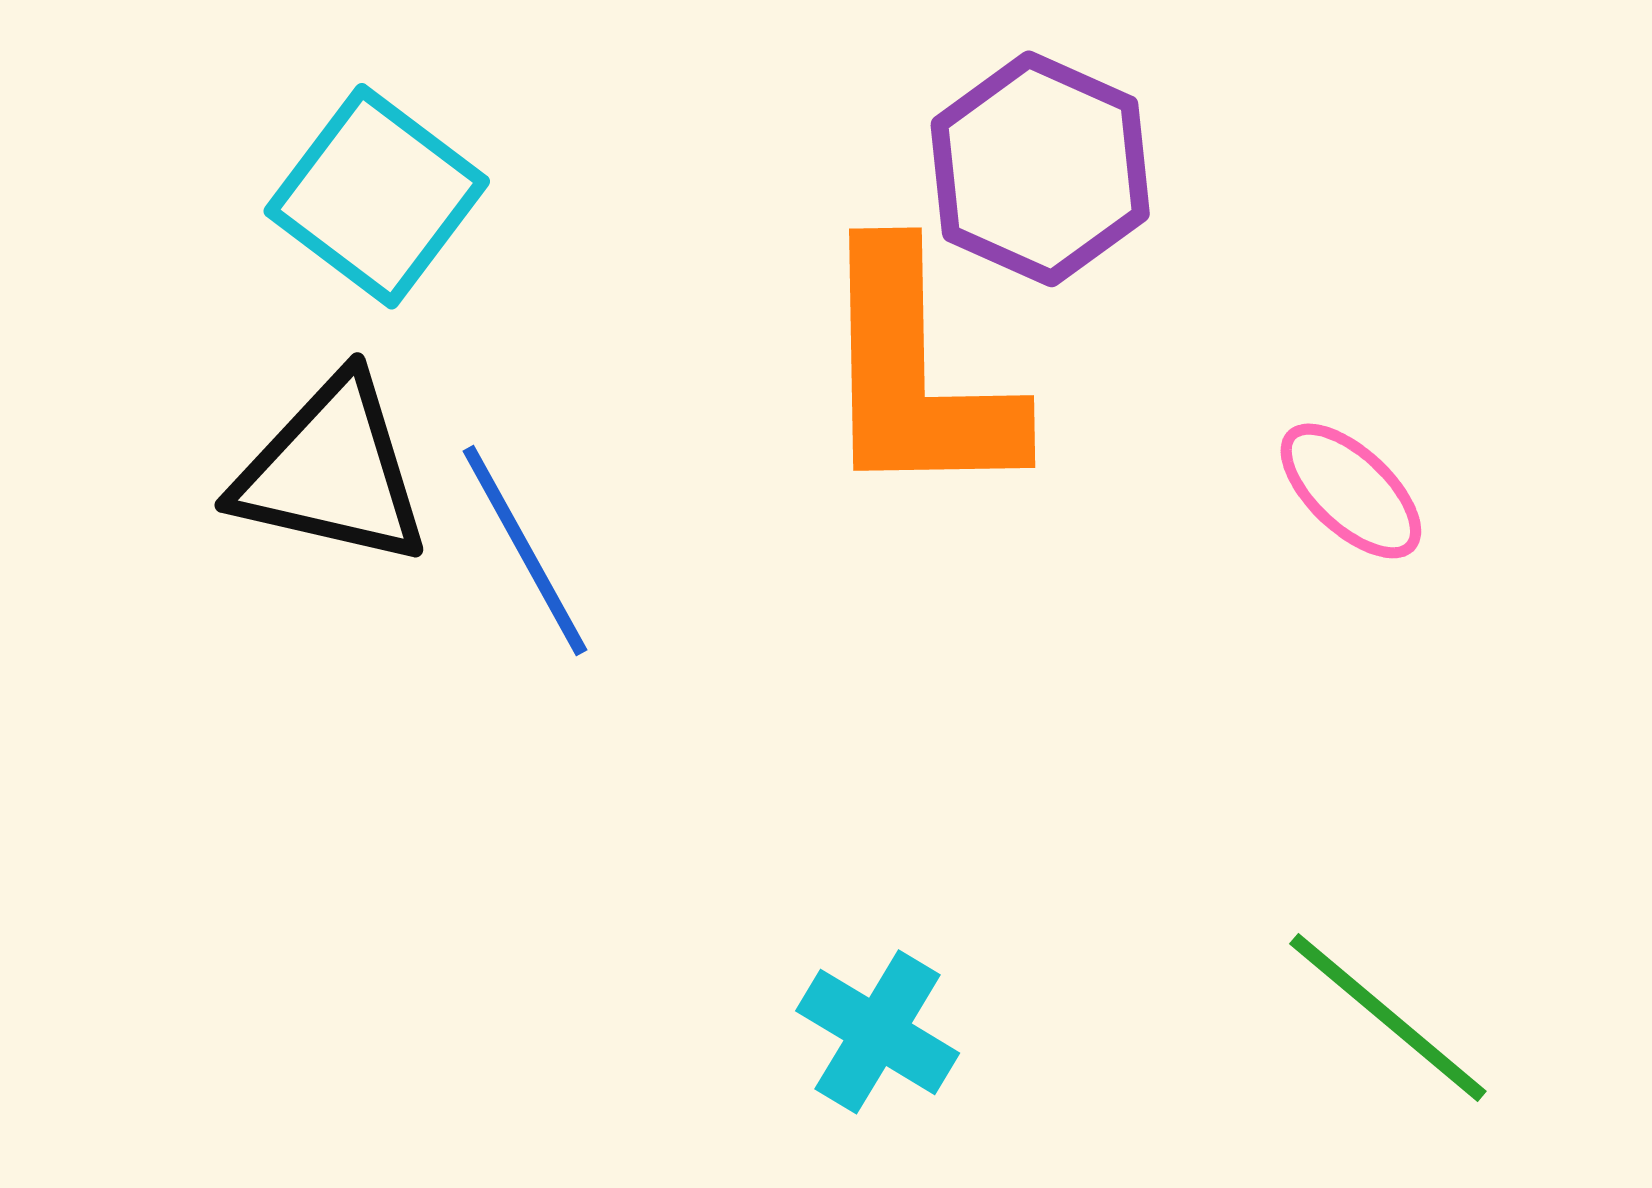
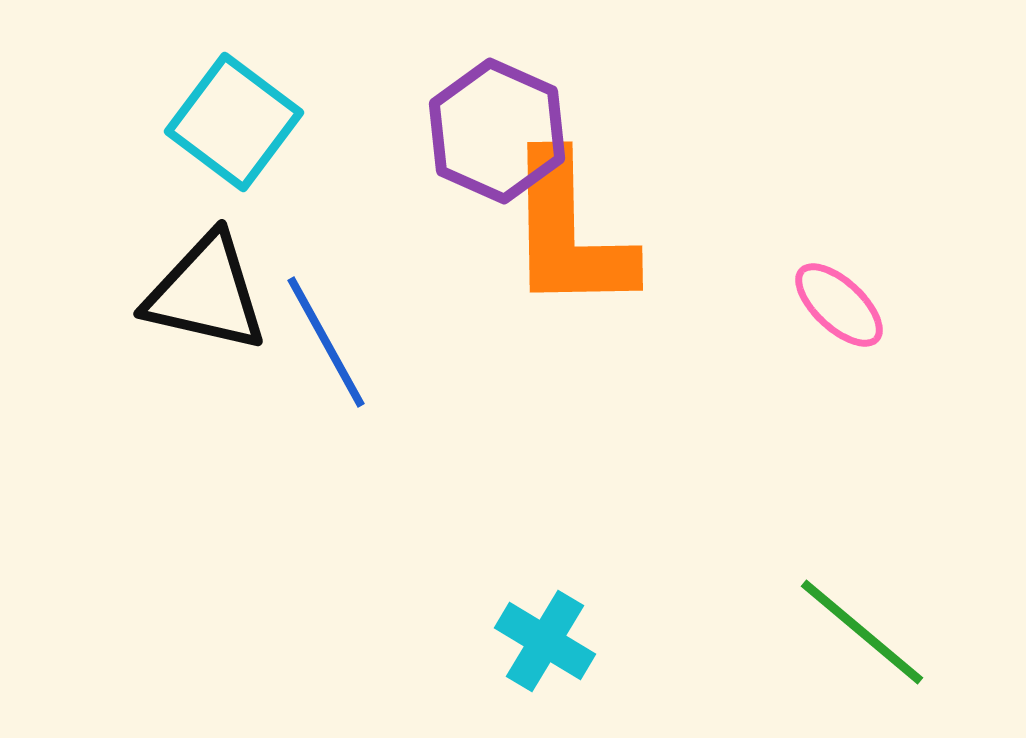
purple hexagon: (1040, 169) -> (497, 131), moved

